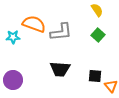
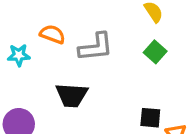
orange semicircle: (34, 24) -> (52, 34), size x0.7
black trapezoid: (60, 69) -> (72, 95), moved

